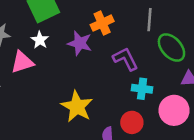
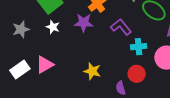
pink triangle: (22, 62) -> (45, 65), moved
yellow star: (77, 107) -> (92, 71), size x0.7

